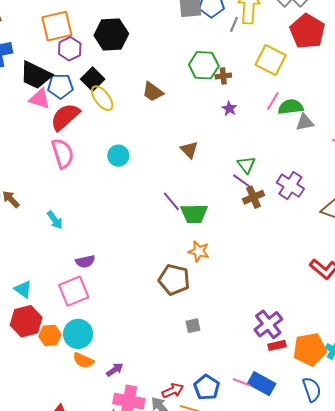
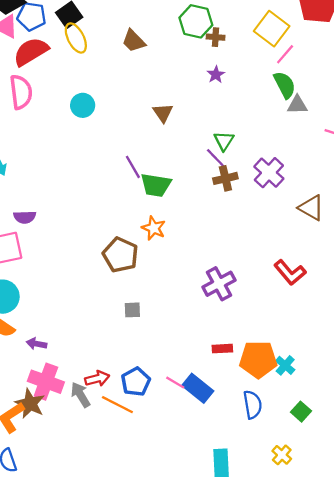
pink line: (273, 101) -> (285, 54), moved
green semicircle: (291, 107) -> (285, 85), turned 60
purple cross: (268, 324) -> (219, 284), moved
purple arrow: (115, 370) -> (36, 344), turned -144

